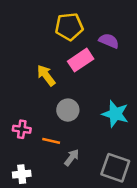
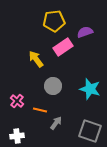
purple semicircle: (109, 41) -> (85, 32), turned -42
pink cross: (22, 129) -> (17, 101), turned 32

